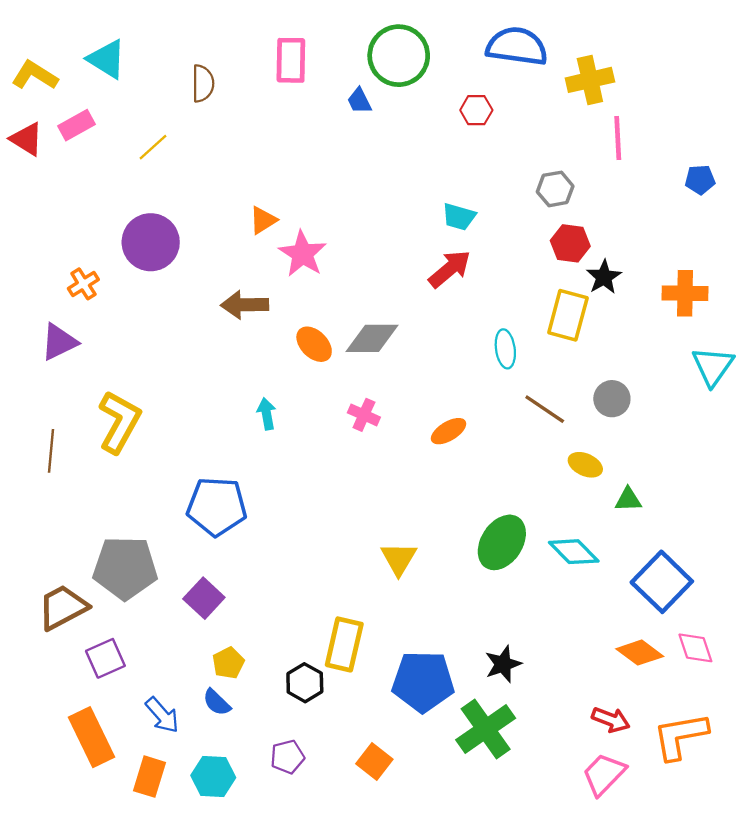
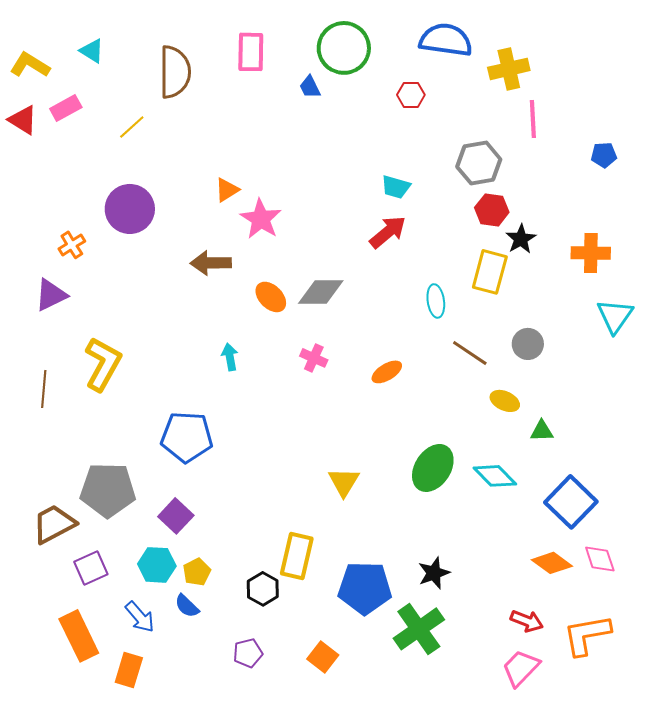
cyan triangle: (107, 59) -> (92, 51), size x0.7
brown semicircle: (203, 83) -> (175, 72), size x1.6
gray hexagon: (555, 189) -> (479, 163), size x1.4
cyan hexagon: (213, 777) -> (157, 565), moved

